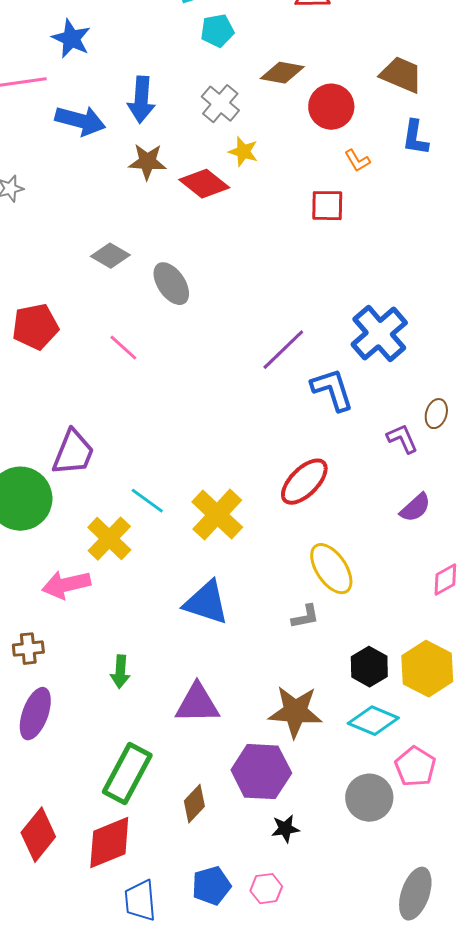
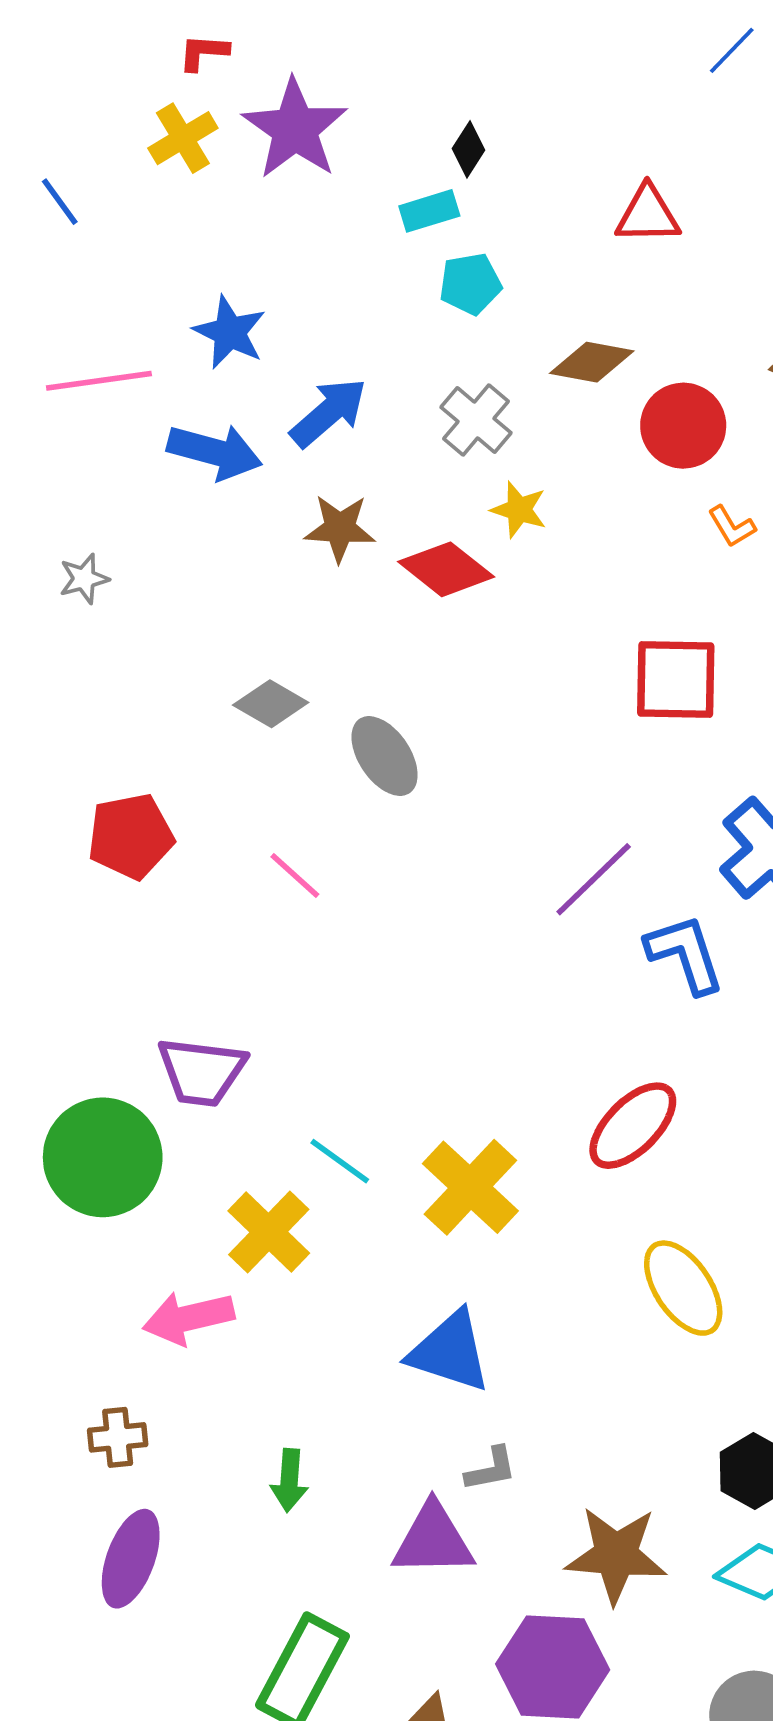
blue star: (71, 39) -> (230, 332), moved
blue arrow: (141, 100) -> (329, 413), turned -135
red square: (327, 206) -> (676, 679), moved, size x1.4
purple trapezoid: (73, 453) -> (202, 1071), turned 75
gray L-shape: (305, 617) -> (491, 1469), moved

